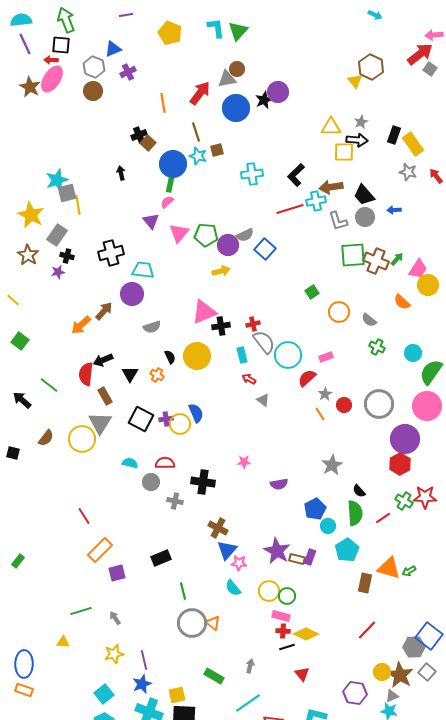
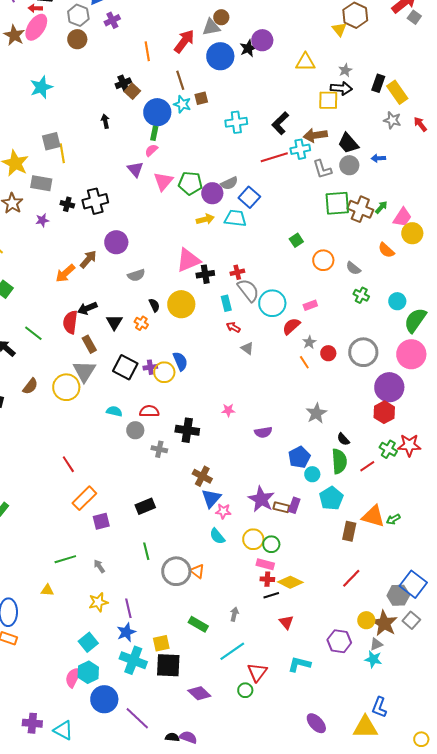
yellow triangle: (331, 127) -> (305, 62), moved
cyan star: (57, 180) -> (41, 87), moved
gray rectangle: (57, 235) -> (41, 183), turned 65
black cross: (67, 256) -> (67, 204), moved
cyan trapezoid: (143, 270) -> (235, 218), moved
green line: (183, 591) -> (146, 551), moved

